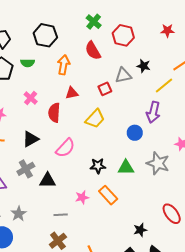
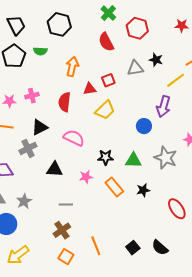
orange arrow: (64, 65) -> (72, 67), moved
red square: (105, 89) -> (108, 80), moved
red triangle: (72, 93) -> (90, 89), moved
pink cross: (31, 98) -> (32, 96), moved, turned 32
pink semicircle: (65, 148) -> (74, 138), turned -110
gray cross: (26, 169) -> (28, 148), moved
pink star: (82, 197) -> (86, 177), moved
black star: (140, 230) -> (143, 190), moved

